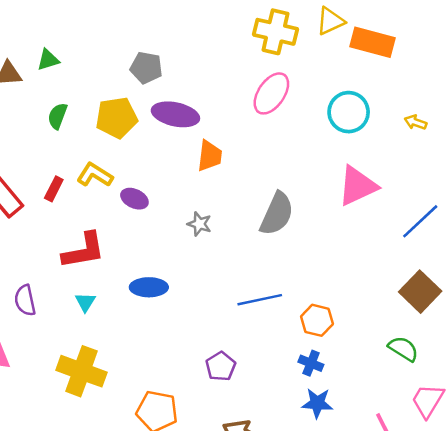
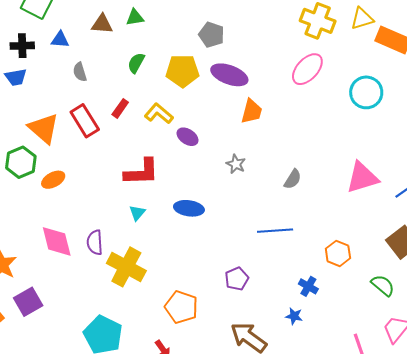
pink triangle: (357, 186) -> (362, 178), moved
red rectangle: (54, 189) -> (120, 108), moved
gray semicircle: (277, 214) -> (293, 179), moved, size x0.6
purple semicircle: (25, 300) -> (95, 242), moved
orange hexagon: (317, 320) -> (338, 253), moved
blue star: (317, 403) -> (294, 316), moved, size x0.7

